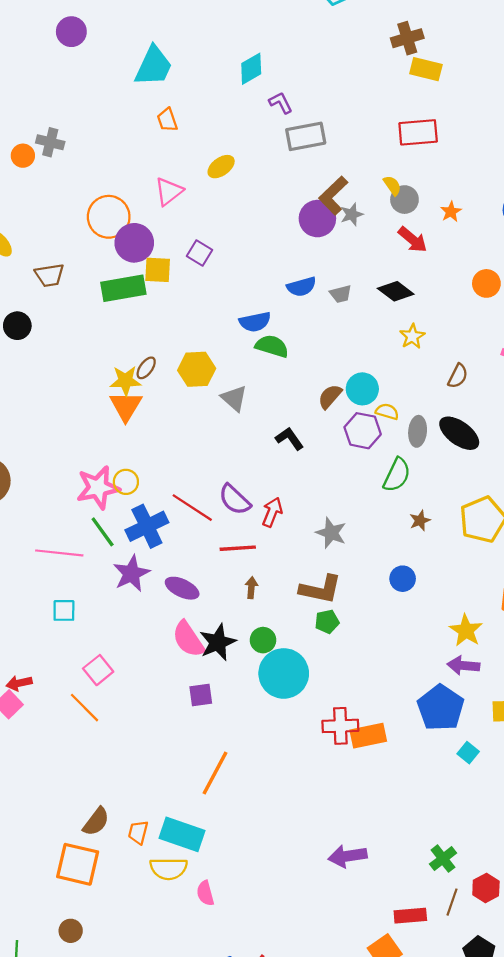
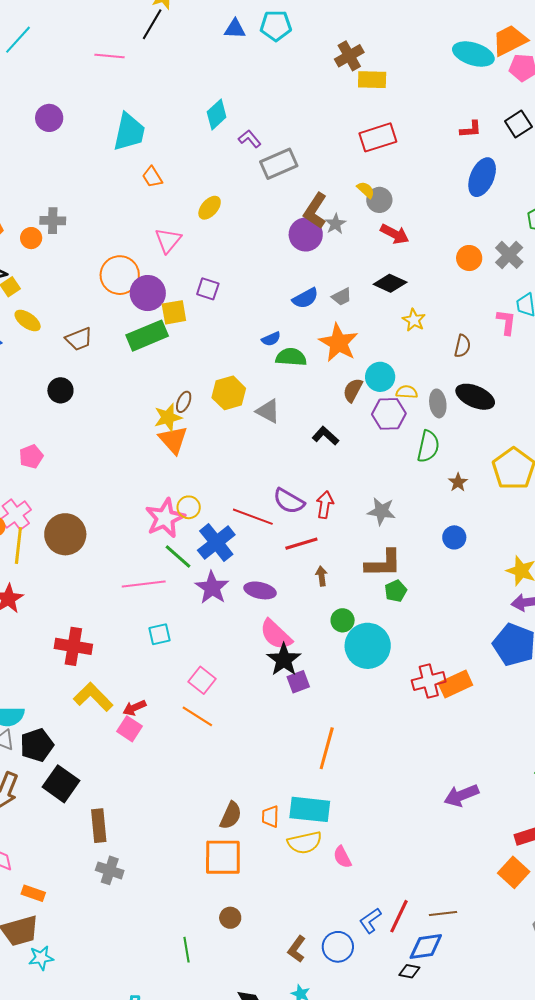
orange star: (451, 212) -> (338, 343), moved, size x2.0
blue semicircle: (255, 322) -> (271, 339), size x0.7
black star: (218, 642) -> (284, 660), moved

